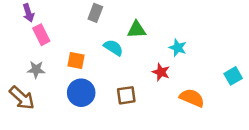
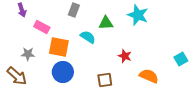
pink rectangle: (41, 35) -> (42, 27), moved, turned -35
cyan star: (178, 48) -> (138, 15), moved, size x1.5
orange square: (76, 60) -> (59, 47), size x1.5
brown square: (126, 95) -> (105, 80), moved

